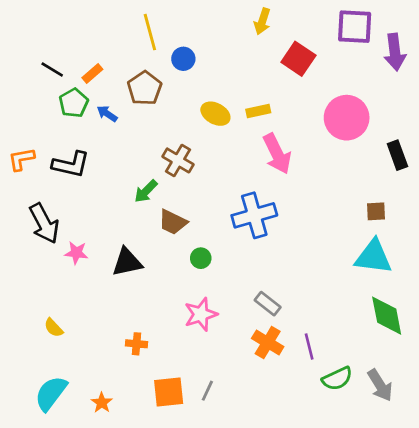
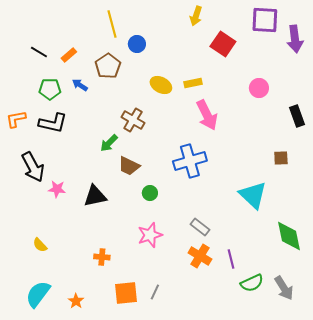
green pentagon: (74, 103) -> (50, 89), moved, turned 30
pink circle: (347, 118) -> (259, 88), size x0.6
cyan triangle: (373, 257) -> (253, 195), moved, turned 36

